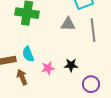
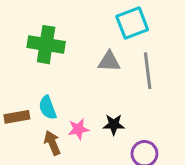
brown arrow: (22, 77) -> (52, 143), moved

